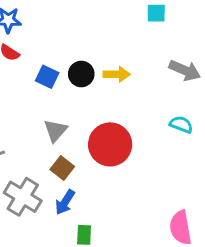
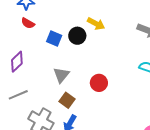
yellow arrow: (117, 74) -> (96, 24), moved, turned 30
red circle: (110, 144) -> (99, 83), size x0.6

